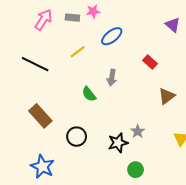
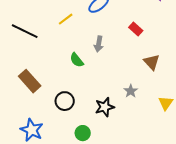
brown triangle: (167, 96) -> (152, 62), turned -36
gray star: (138, 131) -> (131, 91), moved
green circle: (136, 170) -> (83, 133), moved

